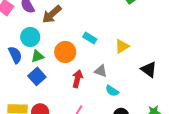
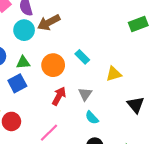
cyan circle: (30, 37) -> (24, 30), moved
gray triangle: (101, 71) -> (85, 94), turned 32

